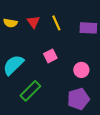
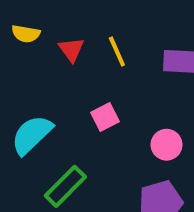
yellow semicircle: (10, 23) -> (26, 34), moved

